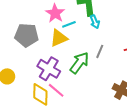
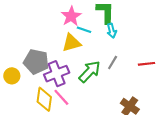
cyan line: (69, 24) -> (84, 30), turned 32
gray pentagon: (27, 35) -> (36, 62), moved
purple cross: (49, 69) -> (57, 74), turned 30

